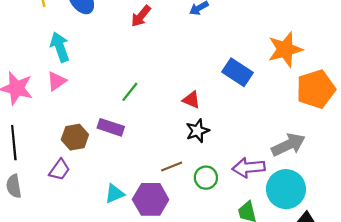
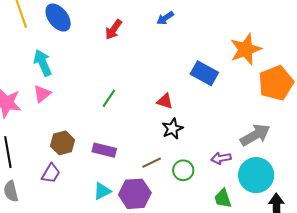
purple rectangle: (111, 127) -> (104, 150), moved
purple arrow: (249, 168) -> (221, 158), size x0.7

